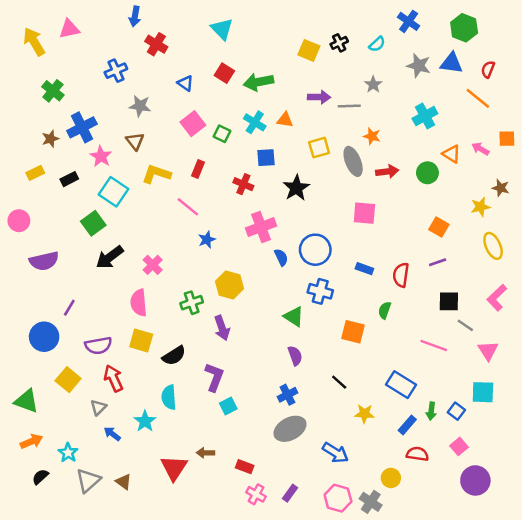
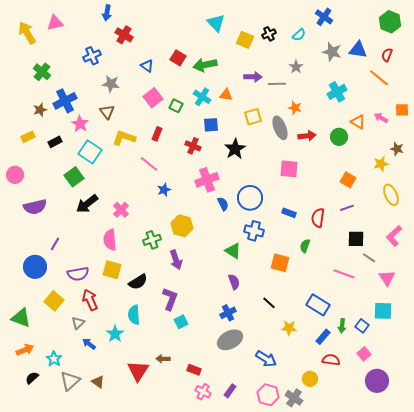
green hexagon: (464, 28) -> (390, 22), moved
cyan triangle: (222, 29) -> (216, 23), moved

